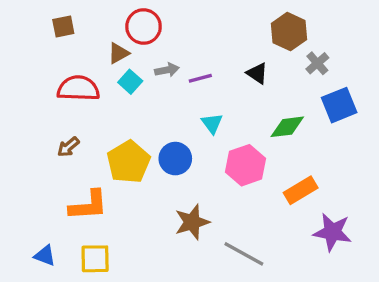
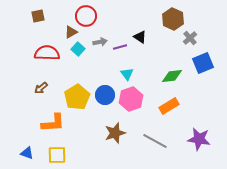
black triangle: (257, 73) -> (140, 37), moved
pink hexagon: (245, 165) -> (131, 99), moved
orange rectangle: (301, 190) -> (169, 106), moved
gray line: (244, 254) -> (155, 141), moved

